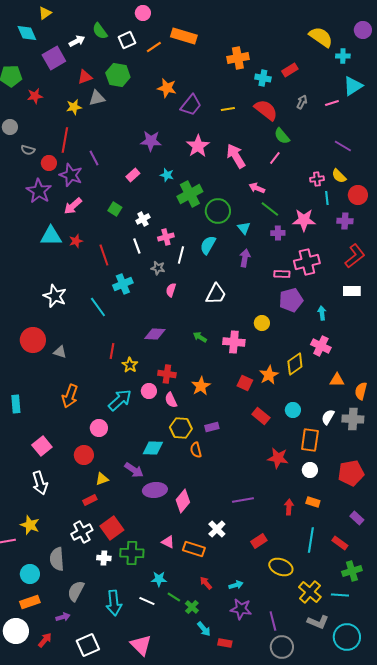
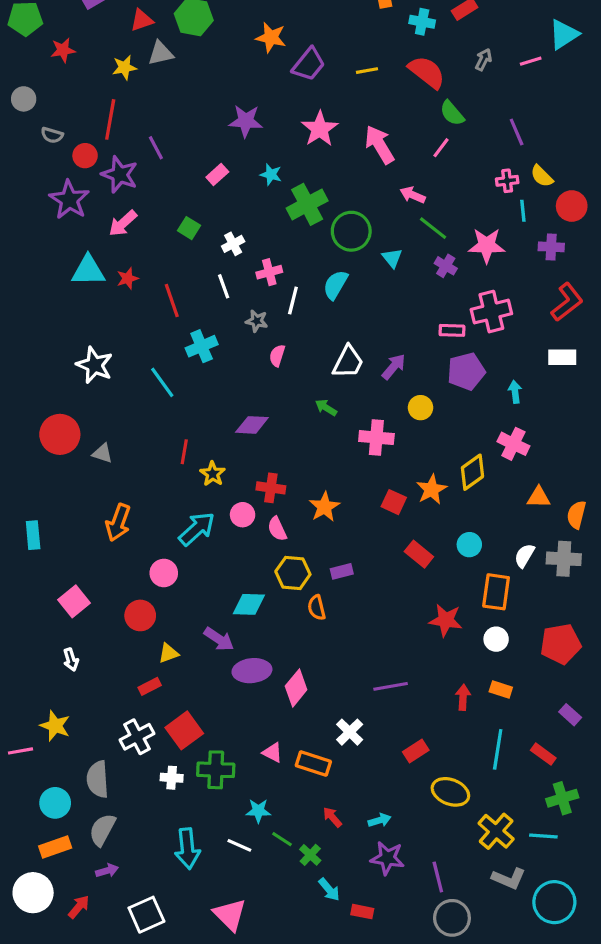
purple line: (343, 146) -> (517, 132), moved, turned 36
purple cross: (278, 233) -> (446, 266), turned 32
purple arrow: (245, 258) -> (394, 367), moved, turned 30
green arrow: (200, 337) -> (326, 408), moved
white arrow: (40, 483) -> (71, 660), size x0.6
gray semicircle: (76, 591) -> (102, 830), moved

